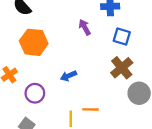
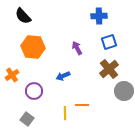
purple arrow: (85, 27) -> (77, 48), moved
blue square: (122, 36) -> (109, 42), turned -35

